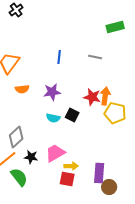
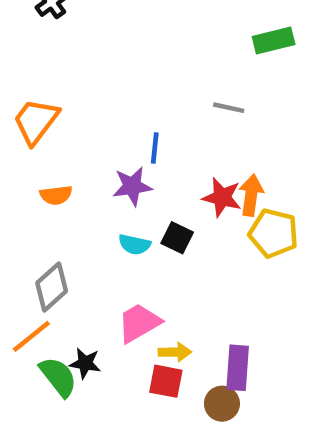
blue line: (59, 57) -> (155, 148), moved
orange semicircle: (22, 89) -> (56, 195), moved
black star: (31, 157) -> (85, 363), moved
brown circle: (109, 187) -> (222, 404), moved

